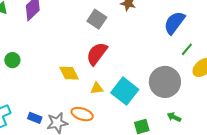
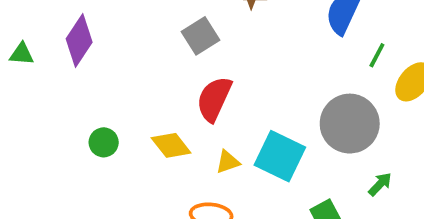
gray square: (97, 19) -> (200, 36), turned 36
green circle: (12, 60) -> (104, 142), moved
green arrow: (174, 117) -> (380, 184), turned 120

